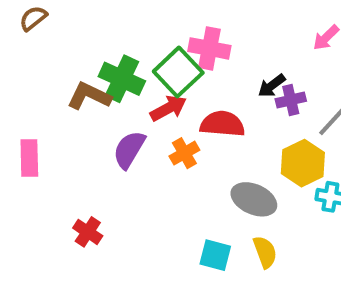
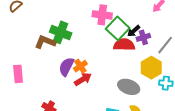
green square: (178, 72) -> (118, 28), moved
red arrow: (168, 108) -> (83, 79), moved
red semicircle: (222, 124) -> (124, 45), moved
orange cross: (184, 153) -> (80, 66), moved

